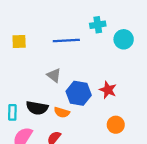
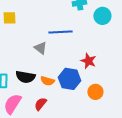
blue line: (66, 40) -> (60, 32), moved
blue hexagon: (79, 93) -> (69, 79), moved

